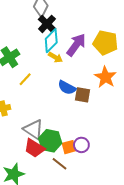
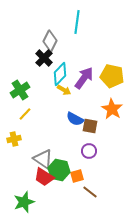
black cross: (47, 24) -> (44, 58), moved
yellow line: (25, 79) -> (25, 114), moved
purple circle: (81, 145) -> (89, 151), moved
brown line: (60, 164) -> (90, 192), moved

